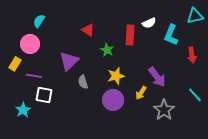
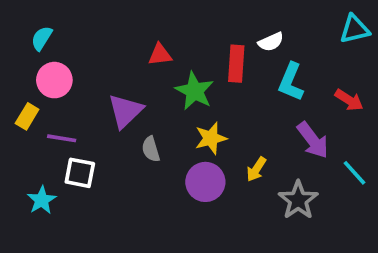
cyan semicircle: (39, 21) -> (42, 38), moved
red triangle: (88, 30) -> (160, 55), turned -40
cyan L-shape: (171, 35) -> (291, 82), moved
green star: (107, 50) -> (194, 91), size x1.5
red arrow: (192, 55) -> (349, 100), turned -49
purple arrow: (157, 77) -> (313, 140), moved

